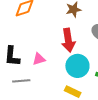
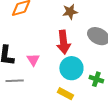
pink triangle: (39, 59) -> (33, 60), turned -48

